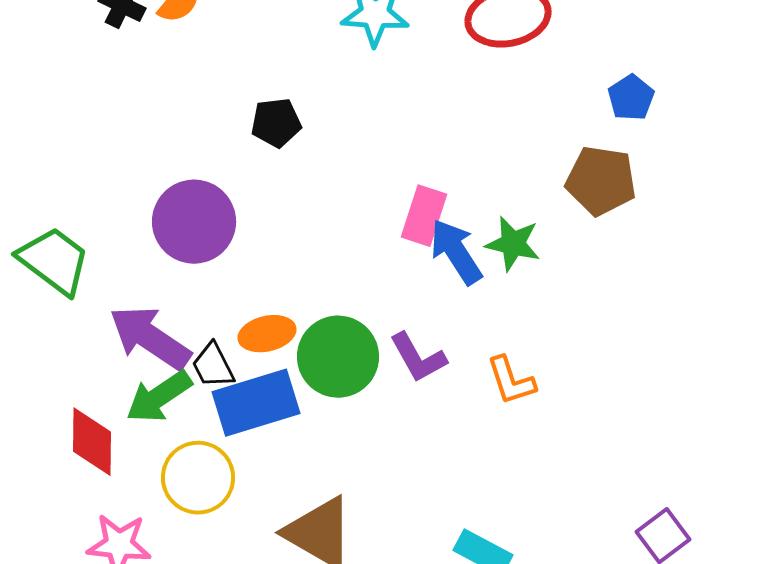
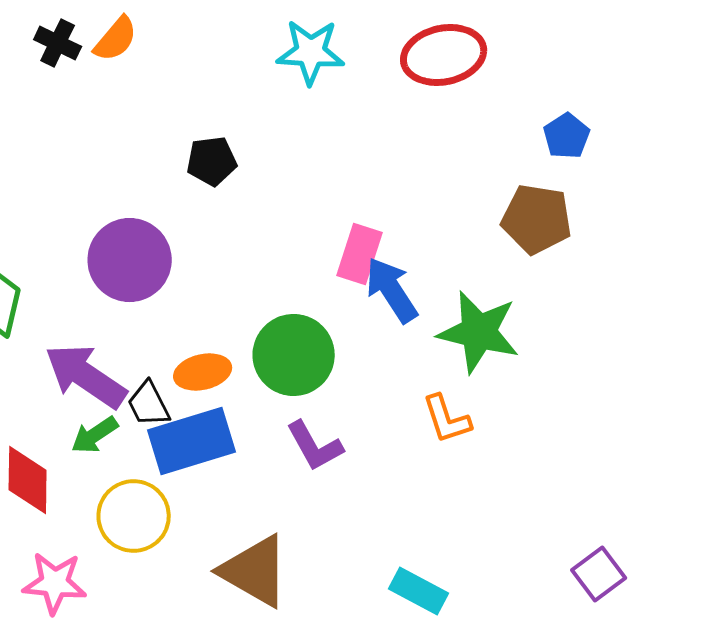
green star: (513, 244) -> (479, 332), moved, size x1.5
green circle: (338, 357) -> (294, 355), moved
purple L-shape: (418, 358) -> (315, 446), moved
green arrow: (159, 397) -> (95, 435), size x0.7

